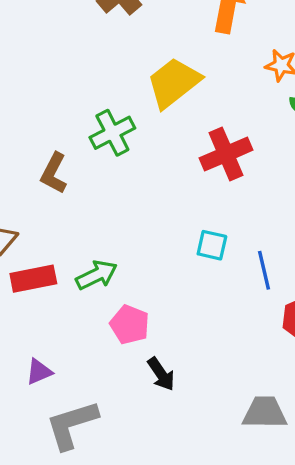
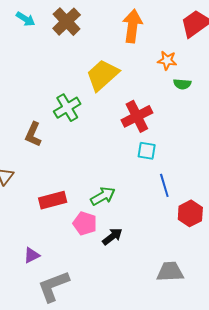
cyan square: (212, 245) -> (147, 151), moved
green arrow: (97, 275) -> (103, 196), moved
red rectangle: (33, 279) -> (53, 200), moved
black arrow: (161, 374) -> (112, 236), moved, turned -90

